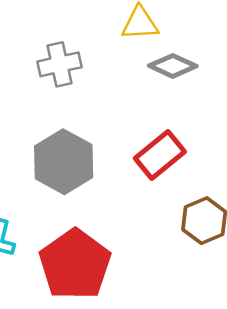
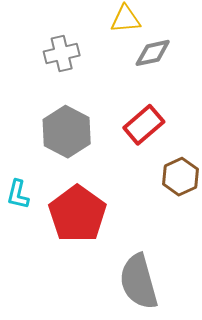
gray diamond: (173, 66) -> (153, 53), turned -36

